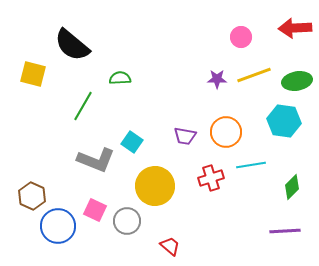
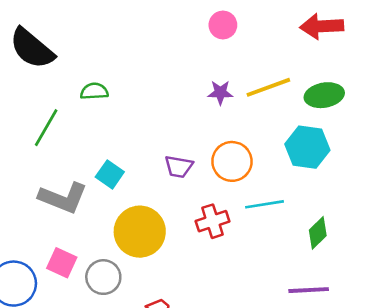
pink circle: (241, 37) -> (223, 25), moved

